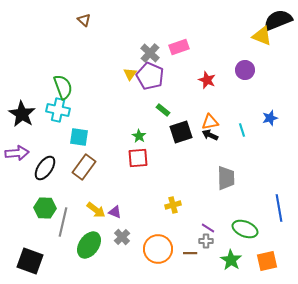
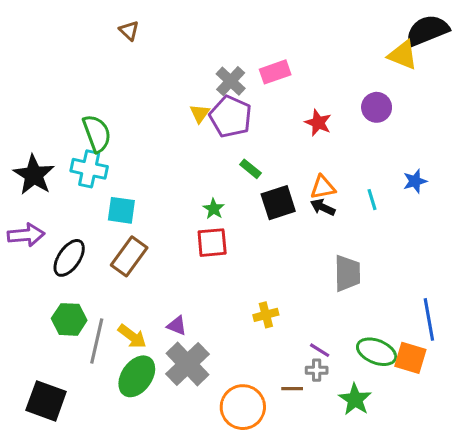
yellow arrow: (96, 210) -> (132, 336), moved
gray cross: (122, 237) -> (187, 364), size x1.8
orange circle: (158, 249) -> (243, 407), moved
orange square: (267, 261) -> (410, 358), moved, turned 30

